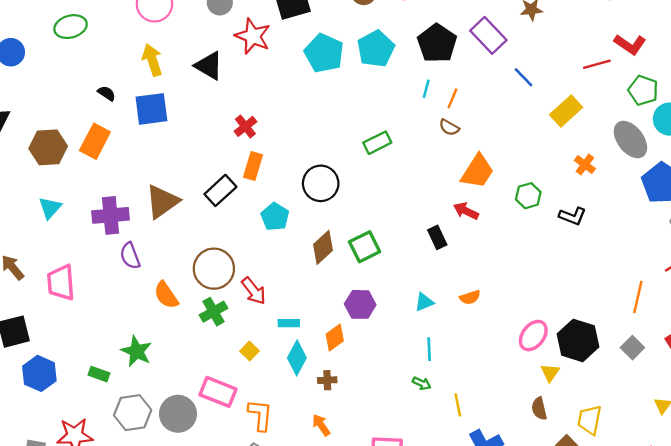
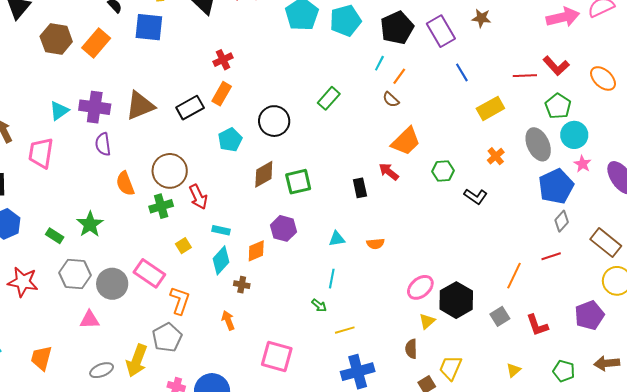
green rectangle: (377, 143) -> (329, 98), turned -35
cyan triangle: (50, 208) -> (59, 111), moved
yellow line: (458, 405) -> (345, 330), turned 72

